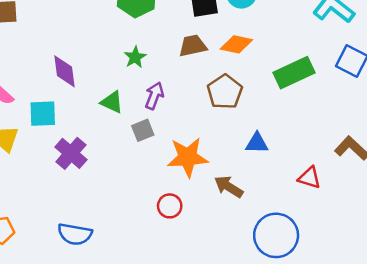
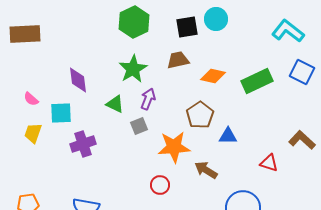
orange diamond: (236, 44) -> (213, 76), moved
green star: (135, 57) -> (133, 69), size x1.6
brown pentagon: (225, 92) -> (200, 115), moved
purple cross: (71, 153) -> (83, 144), turned 30

